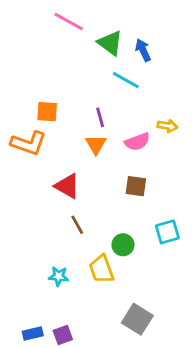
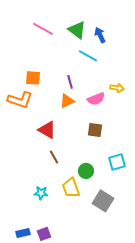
pink line: (69, 21) -> (43, 29), moved
orange triangle: (96, 145) -> (67, 101), turned 35
gray square: (137, 319) -> (103, 201), moved

